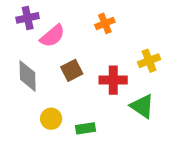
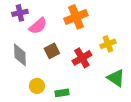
orange cross: (105, 23) -> (76, 17), size x1.6
red cross: (113, 80) -> (82, 58), turned -30
green triangle: (142, 106) -> (116, 78), moved

